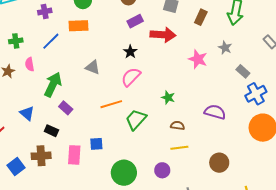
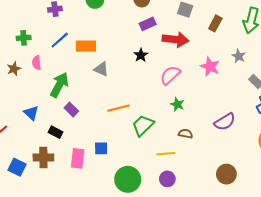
orange rectangle: (78, 26) -> (86, 46), moved
pink semicircle: (131, 77) -> (170, 75), moved
purple semicircle: (215, 112) -> (225, 122), turned 130
yellow line: (179, 148) -> (166, 154), moved
blue square: (16, 166) -> (17, 167), turned -30

